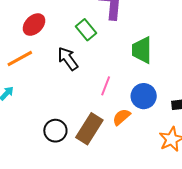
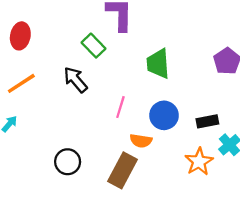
red ellipse: (34, 25) -> (20, 36), moved, turned -30
orange semicircle: (122, 117) -> (141, 141), turned -126
brown rectangle: (89, 129) -> (123, 170), moved

